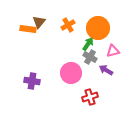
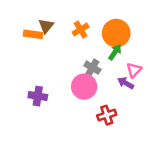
green arrow: (88, 44) -> (115, 52), moved
pink triangle: (113, 51) -> (134, 70), moved, turned -32
gray cross: (90, 57) -> (92, 68), moved

